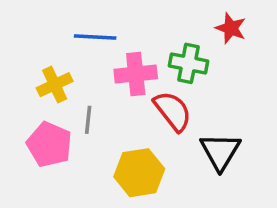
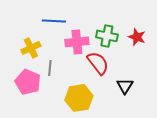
red star: (231, 28) -> (137, 37), moved
black triangle: (220, 152) -> (125, 86), size x0.7

